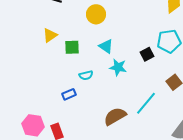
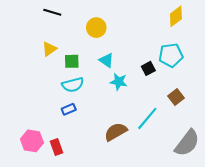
cyan semicircle: (86, 75) -> (73, 85), moved, size x1.5

